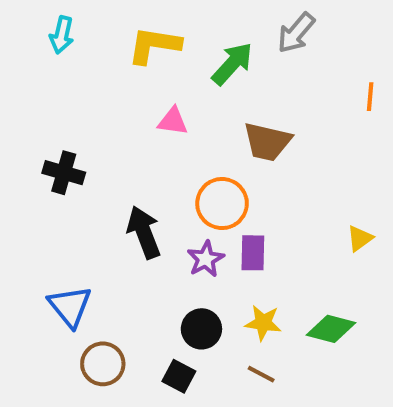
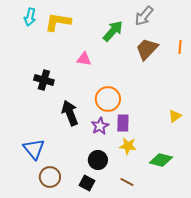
yellow L-shape: (154, 45) -> (58, 22), moved
brown trapezoid: (267, 142) -> (147, 49), moved, turned 120
black cross: (64, 173) -> (44, 80), moved
yellow star: (263, 323) -> (128, 146), moved

